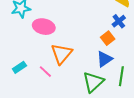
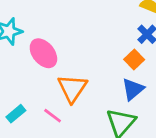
pink ellipse: (44, 27) -> (43, 53), turned 45

